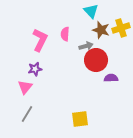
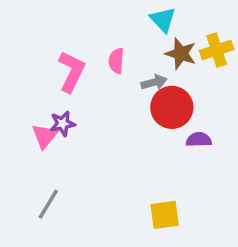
pink triangle: (25, 87) -> (45, 136), moved
yellow square: (80, 119) -> (165, 215), moved

